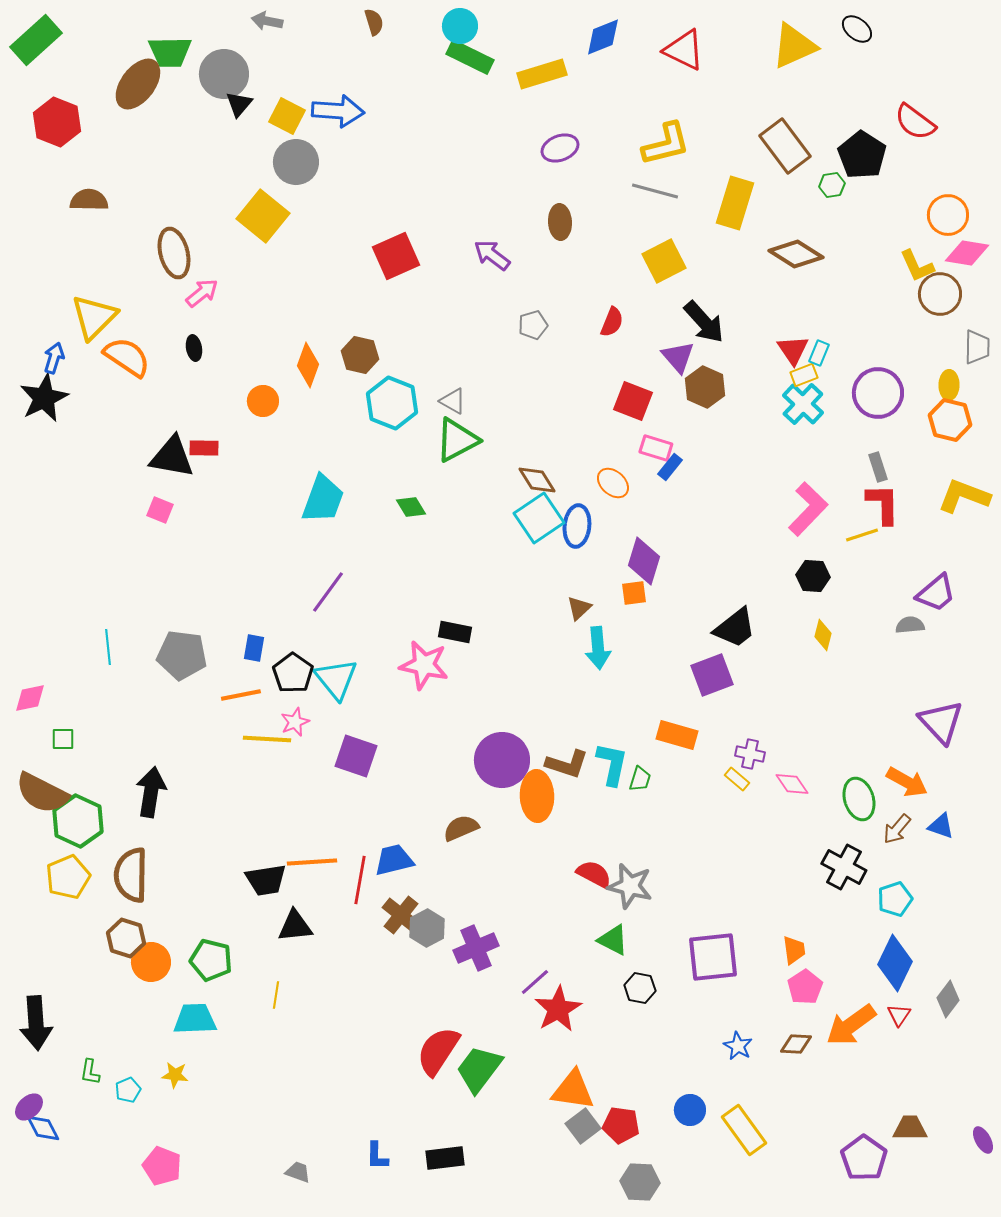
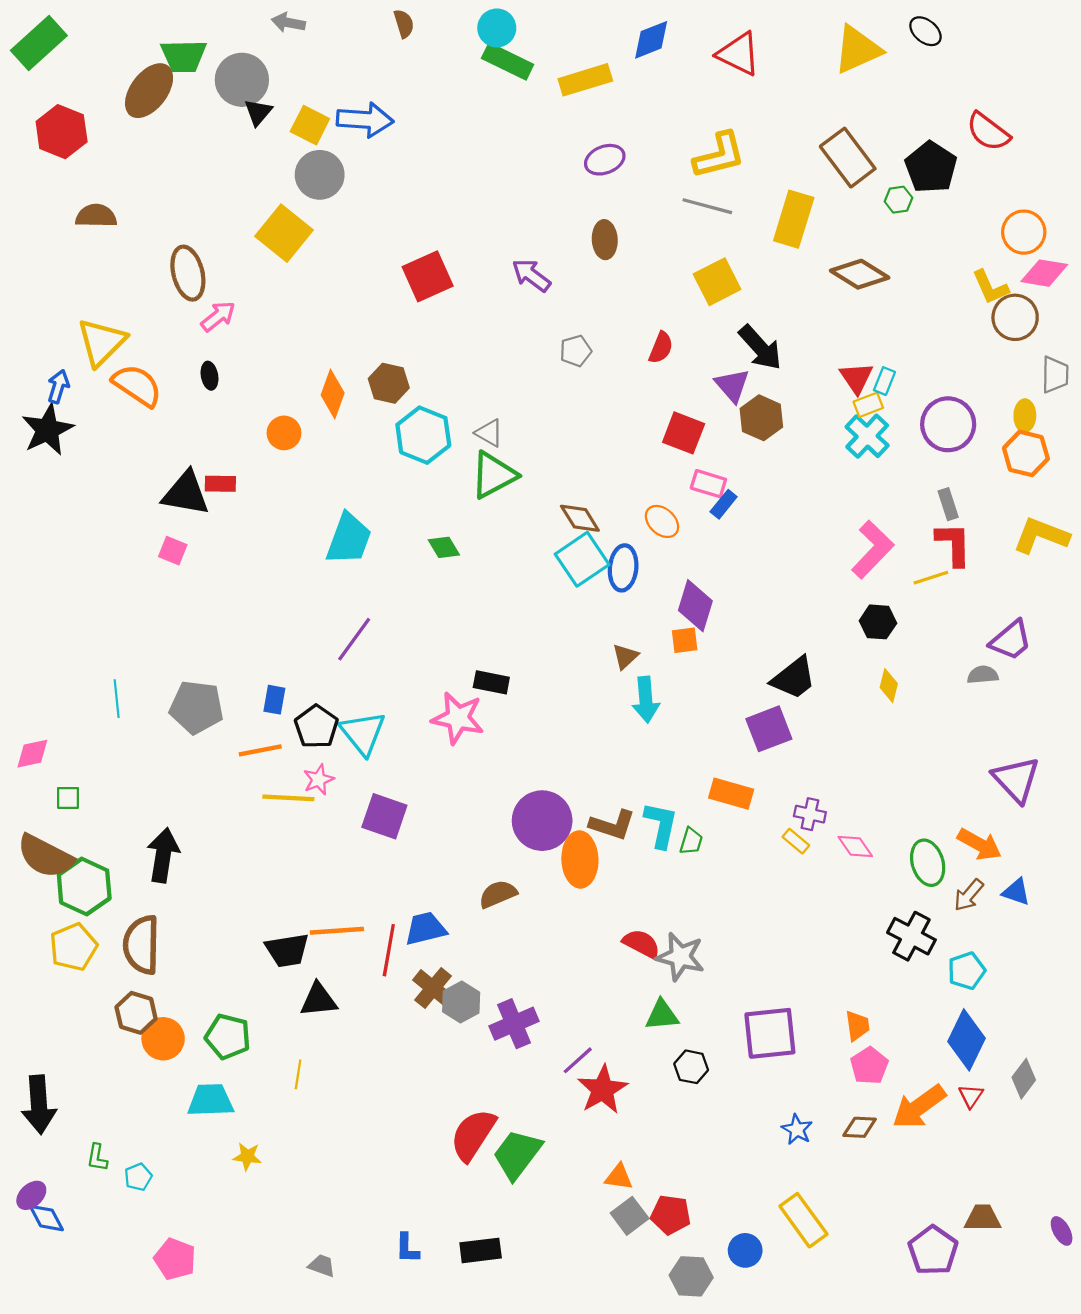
green triangle: (613, 940) -> (662, 1015), turned -32
yellow star: (175, 1075) -> (247, 1156), moved
orange triangle: (573, 1090) -> (619, 1177), size x0.6
blue circle: (690, 1110) -> (745, 1250), moved

